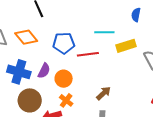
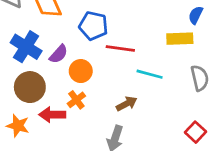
cyan line: (104, 32) -> (150, 74), moved
yellow rectangle: (126, 46) -> (180, 39), moved

